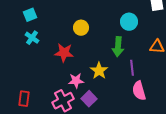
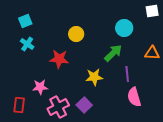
green arrow: (118, 47) -> (113, 53), turned -138
yellow star: (99, 71) -> (94, 77), turned 30
pink star: (76, 81) -> (40, 87), moved

